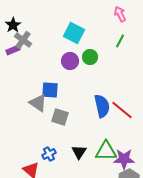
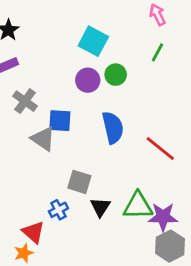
gray cross: (23, 40) -> (25, 101), moved
blue semicircle: (102, 106) -> (113, 128), moved
gray square: (60, 117) -> (79, 182), moved

